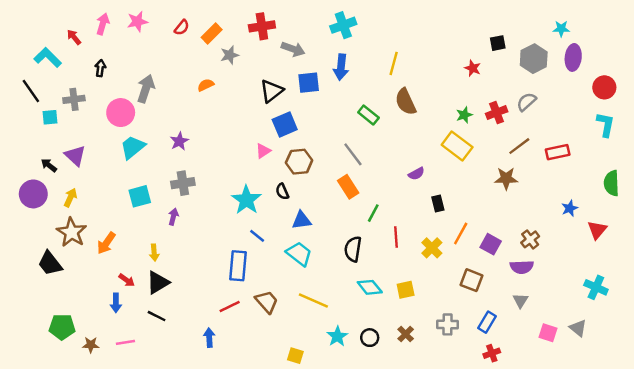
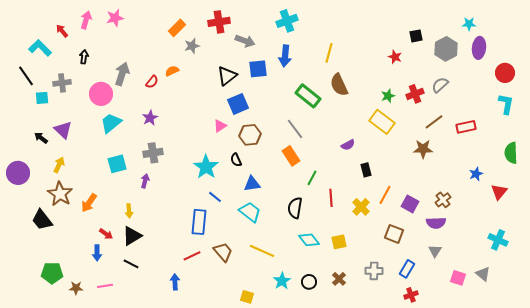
red semicircle: (182, 28) -> (152, 82), moved
green rectangle: (368, 115) -> (308, 96), size x1.4
purple circle: (33, 194) -> (18, 173), moved

